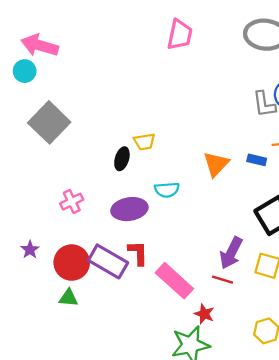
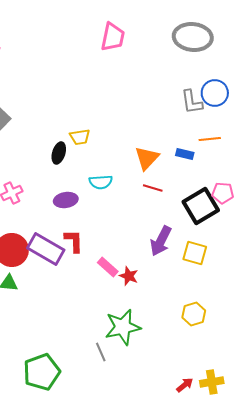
purple ellipse: (129, 209) -> (66, 200), size x0.7
red line: (222, 280) -> (153, 188), moved
pink rectangle: (174, 281) -> (108, 267), size x0.6
red star: (204, 314) -> (129, 276), moved

